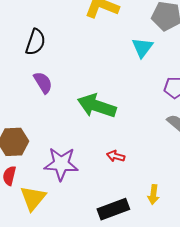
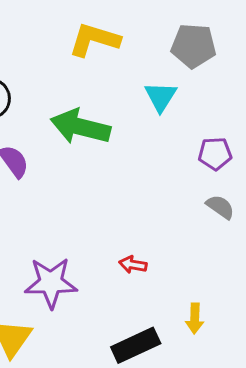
green arrow: (97, 106) -> (80, 127), moved

